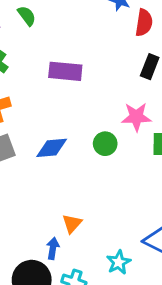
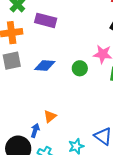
purple rectangle: (65, 71) -> (46, 20), moved

